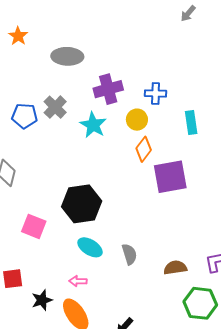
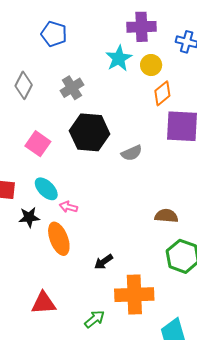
gray cross: (55, 107) -> (72, 88), moved
yellow circle: (137, 120) -> (151, 65), moved
cyan ellipse: (90, 247) -> (46, 189), moved
gray semicircle: (129, 254) -> (132, 153), moved, turned 70

